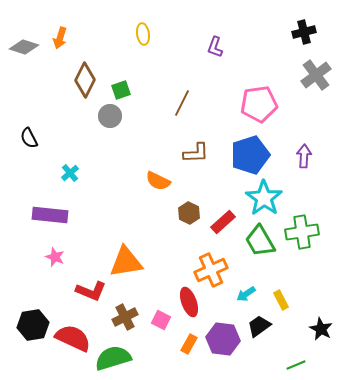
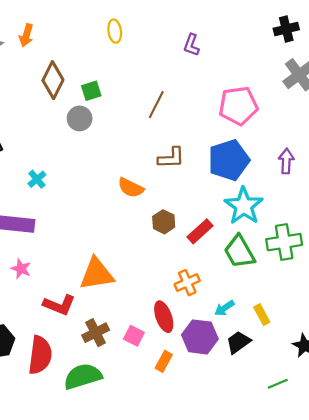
orange cross: (211, 270) -> (187, 283), size x0.7
red semicircle: (73, 338) -> (40, 355), turned 72
purple hexagon: (223, 339) -> (200, 337), moved

